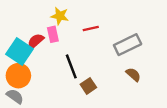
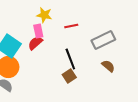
red semicircle: (36, 41) -> (35, 43), moved
black line: (71, 66) -> (70, 59), moved

